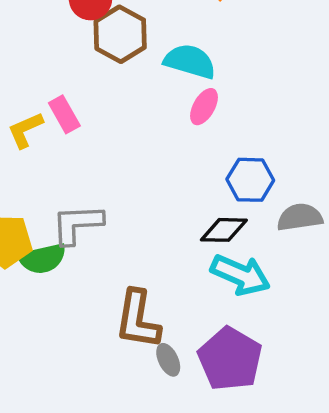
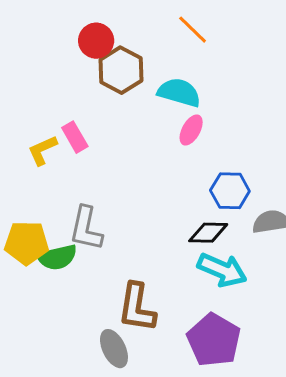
gray L-shape: (77, 224) -> (86, 228), turned -75
gray ellipse: (168, 360) -> (114, 349), moved, size x1.4

